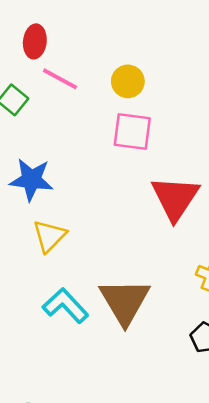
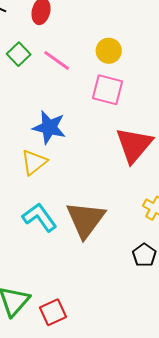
pink line: (60, 79) -> (57, 60), moved
blue star: (31, 180) -> (49, 127), moved

